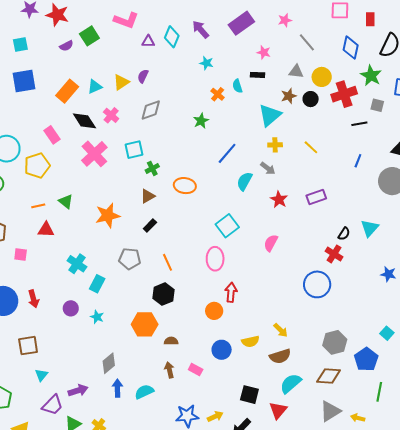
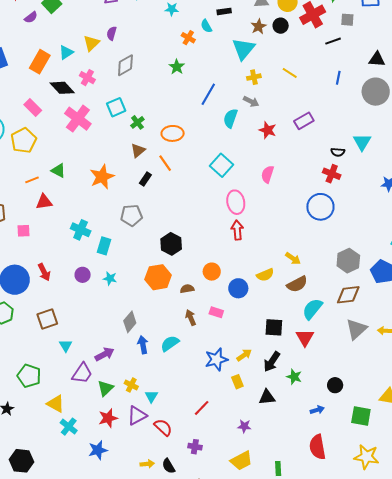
black semicircle: (344, 234) -> (338, 152), turned 72
pink ellipse: (215, 259) -> (236, 202), moved
orange line: (168, 262) -> (165, 163), moved
orange circle: (214, 311) -> (212, 272), moved

